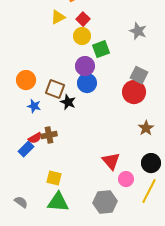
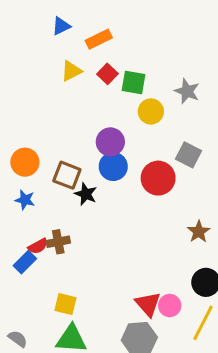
yellow circle: (82, 36) -> (151, 111), moved
green square: (101, 49) -> (133, 83), moved, turned 30
red circle: (134, 92) -> (158, 178), moved
blue star: (34, 106) -> (25, 200), moved
red triangle: (111, 161) -> (148, 304), moved

